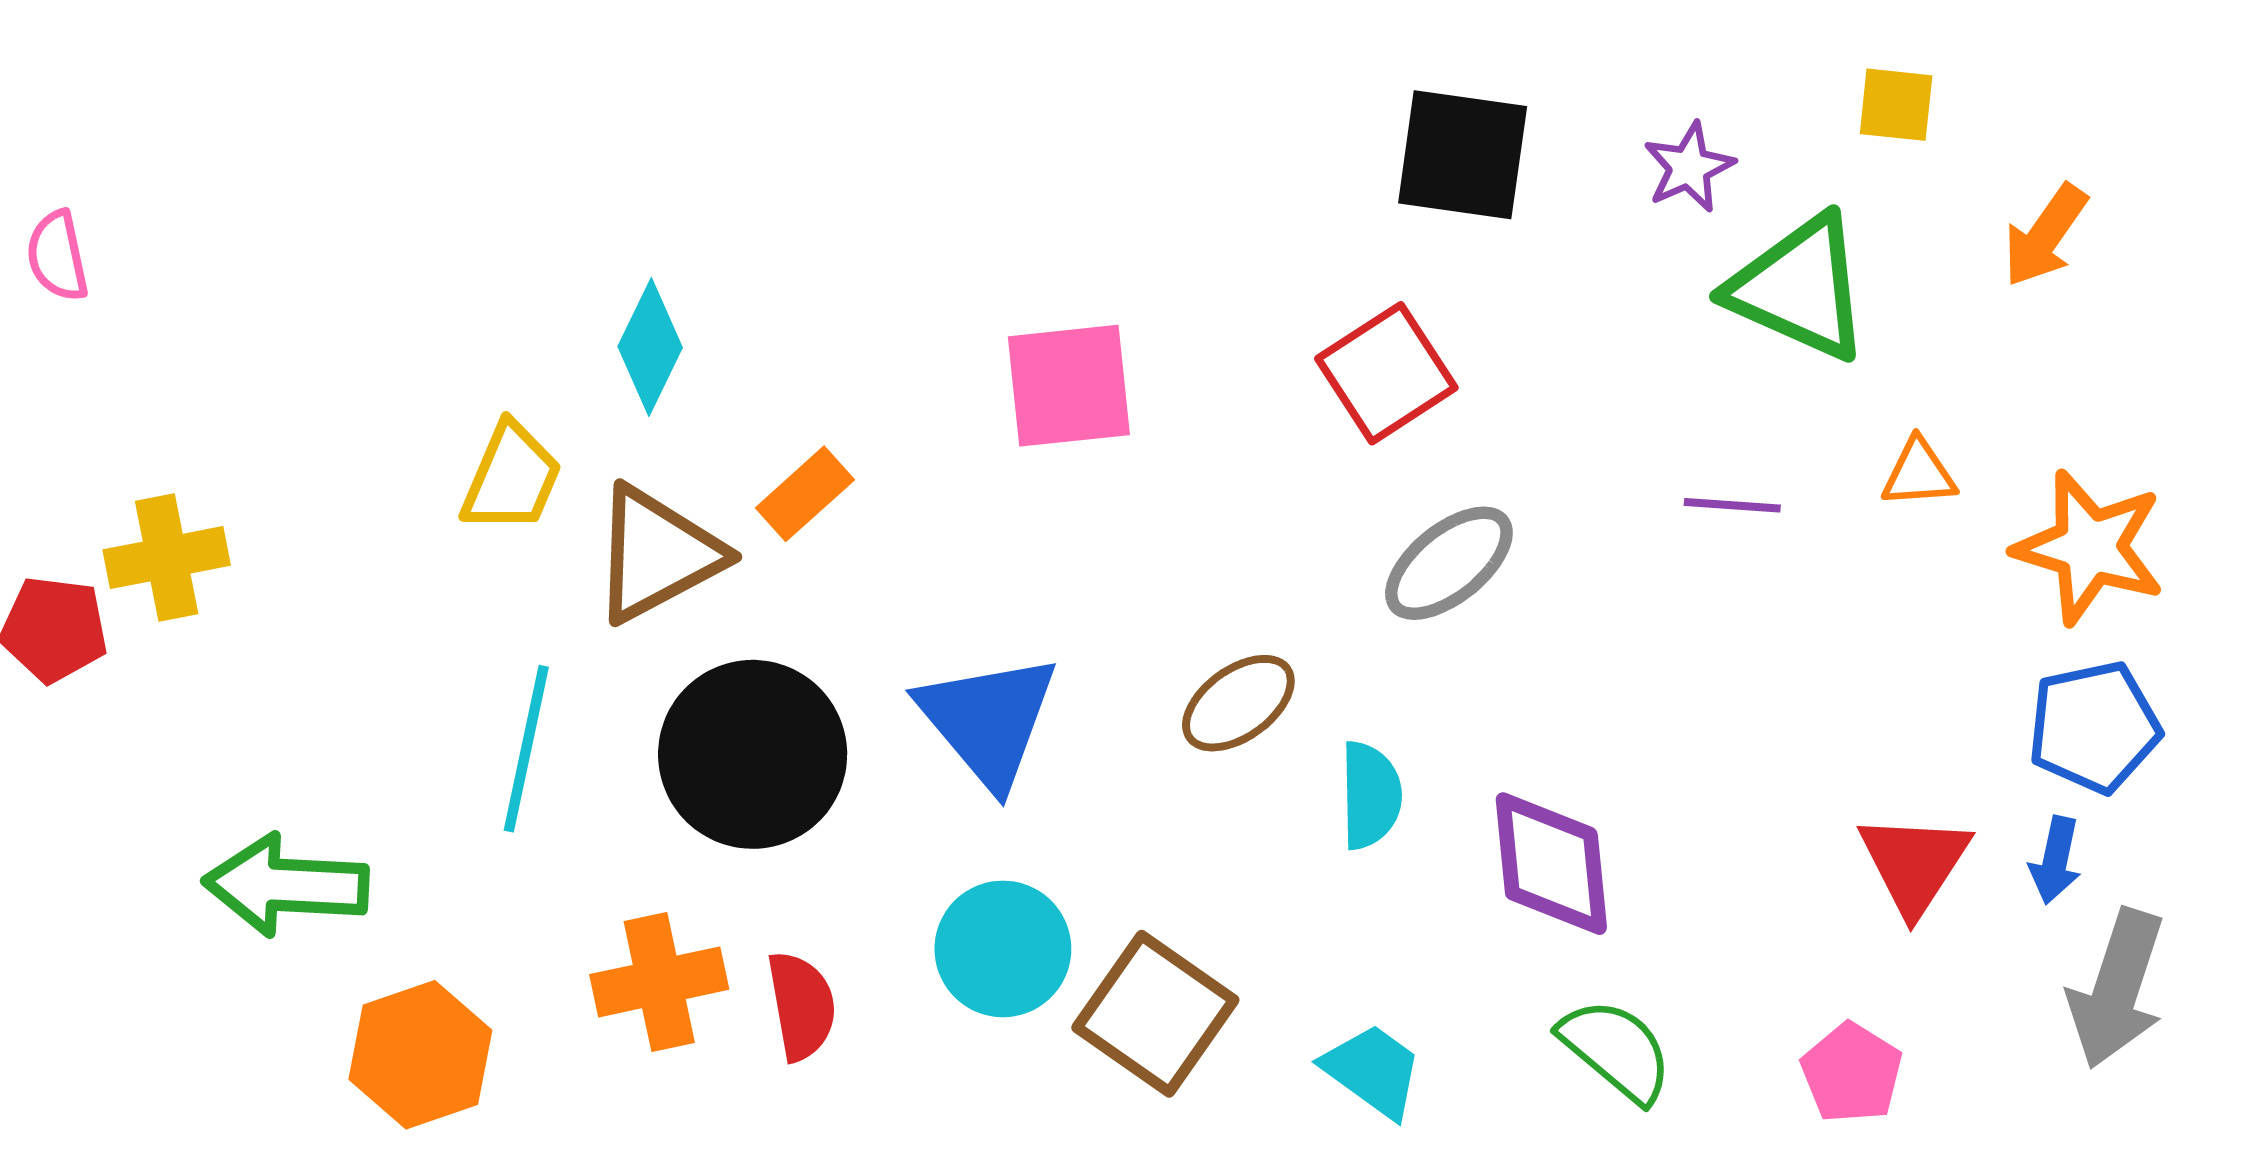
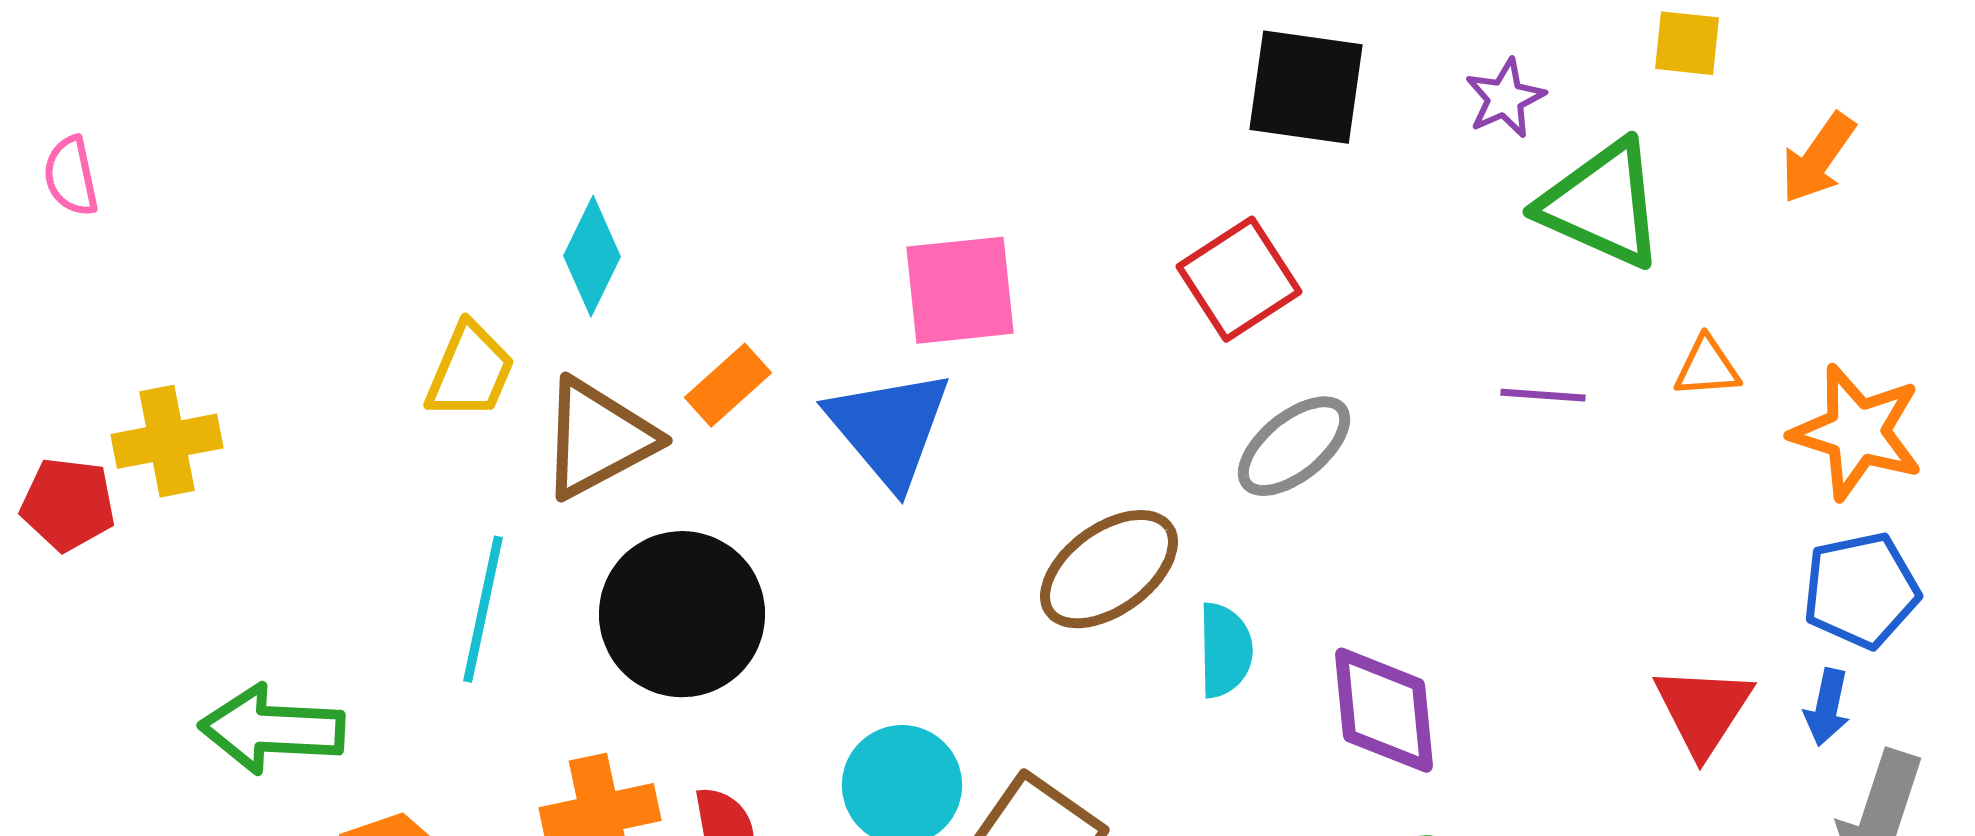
brown ellipse: (1238, 703) -> (1109, 569), size x1.4
blue triangle: (988, 720) -> (889, 428), moved

